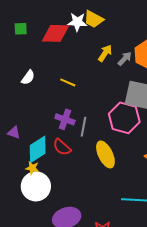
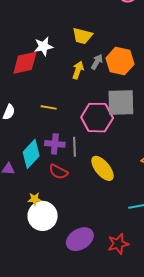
yellow trapezoid: (94, 19) -> (82, 36), moved
gray arrow: (125, 59) -> (97, 62), moved
pink hexagon: (124, 118) -> (97, 118), moved
cyan diamond: (38, 149) -> (31, 154), moved

